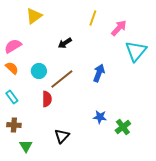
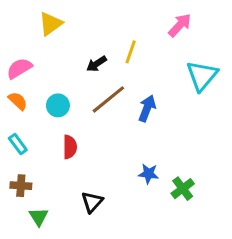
yellow line: (93, 18) -> (131, 52), moved
pink arrow: (119, 28) -> (180, 25), moved
brown line: (62, 79) -> (108, 99), moved

